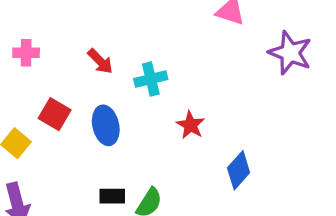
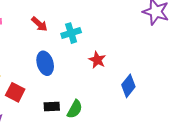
red square: (55, 114) -> (15, 92), moved

